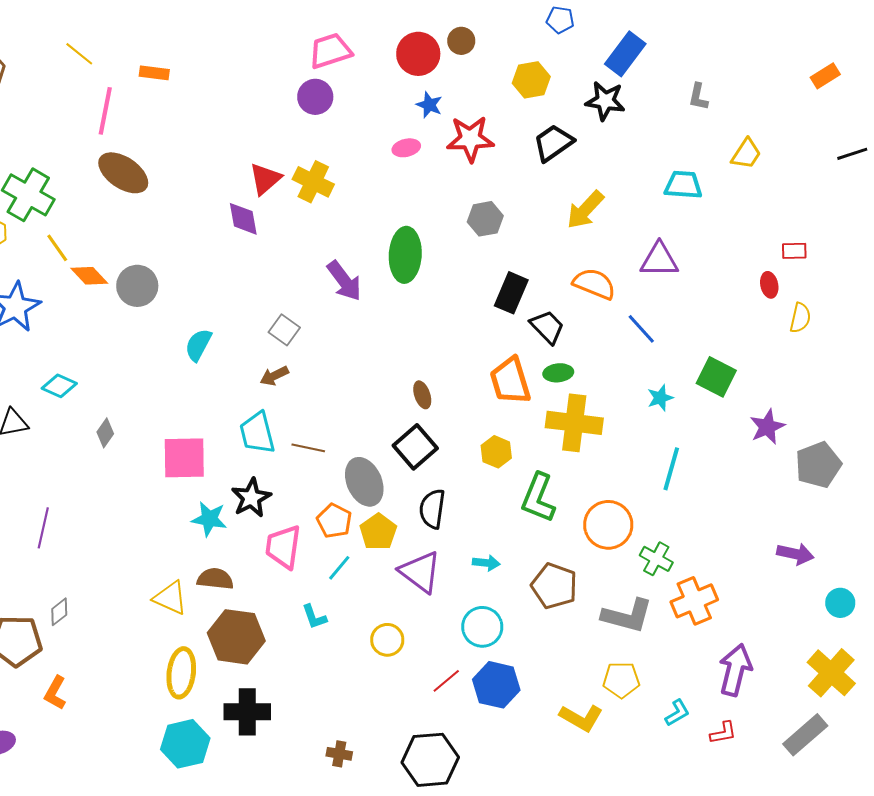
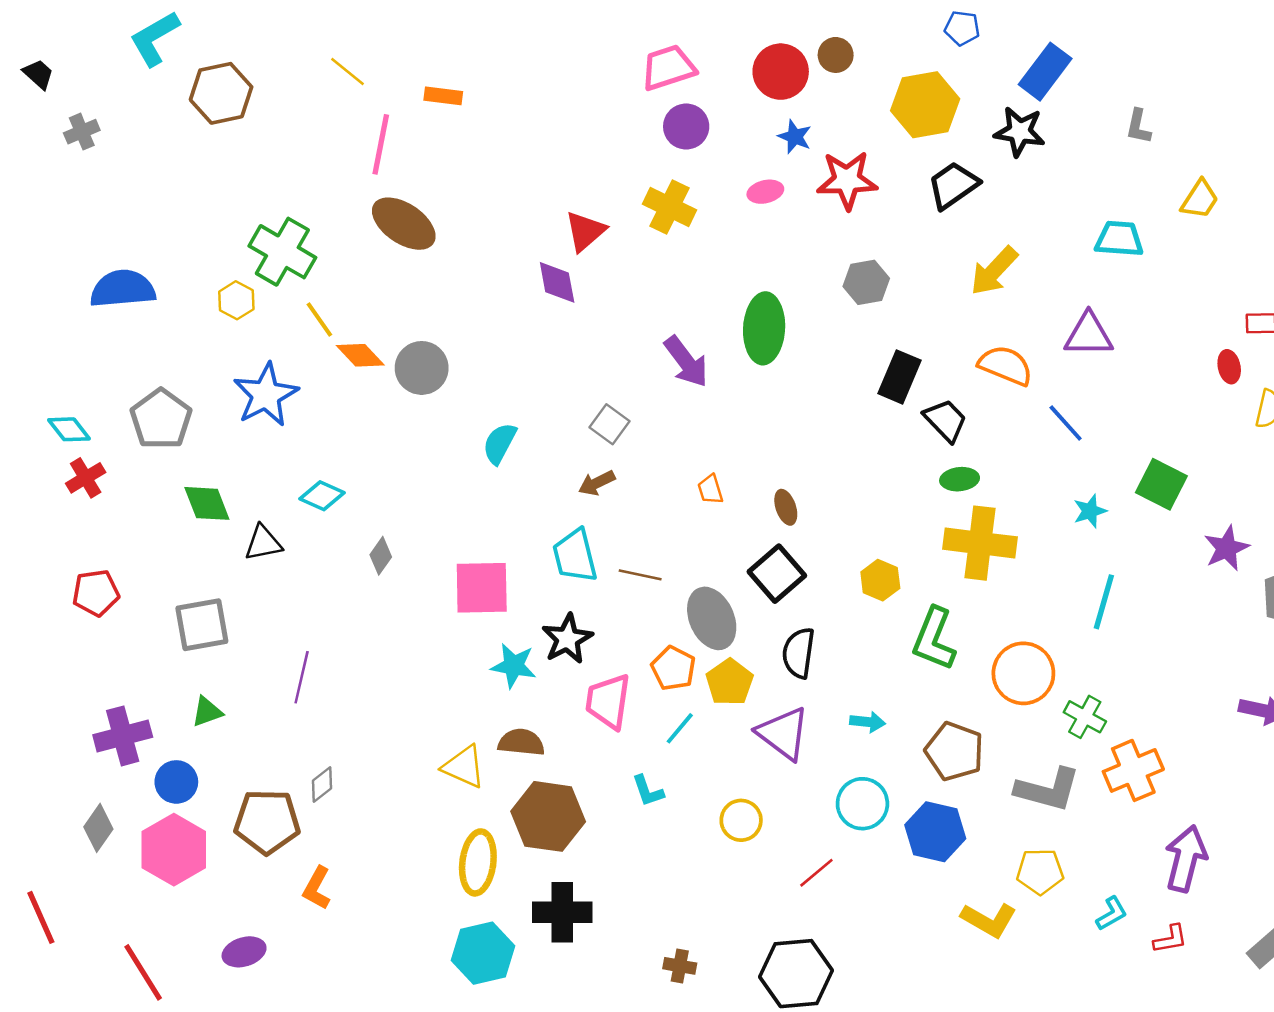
yellow hexagon: (531, 80) -> (925, 105), size x1.4
purple circle: (315, 97) -> (686, 126), moved
yellow cross: (313, 182) -> (670, 207), moved
orange trapezoid: (510, 381) -> (710, 489), moved, size x0.5
blue hexagon: (496, 685) -> (935, 832), moved

